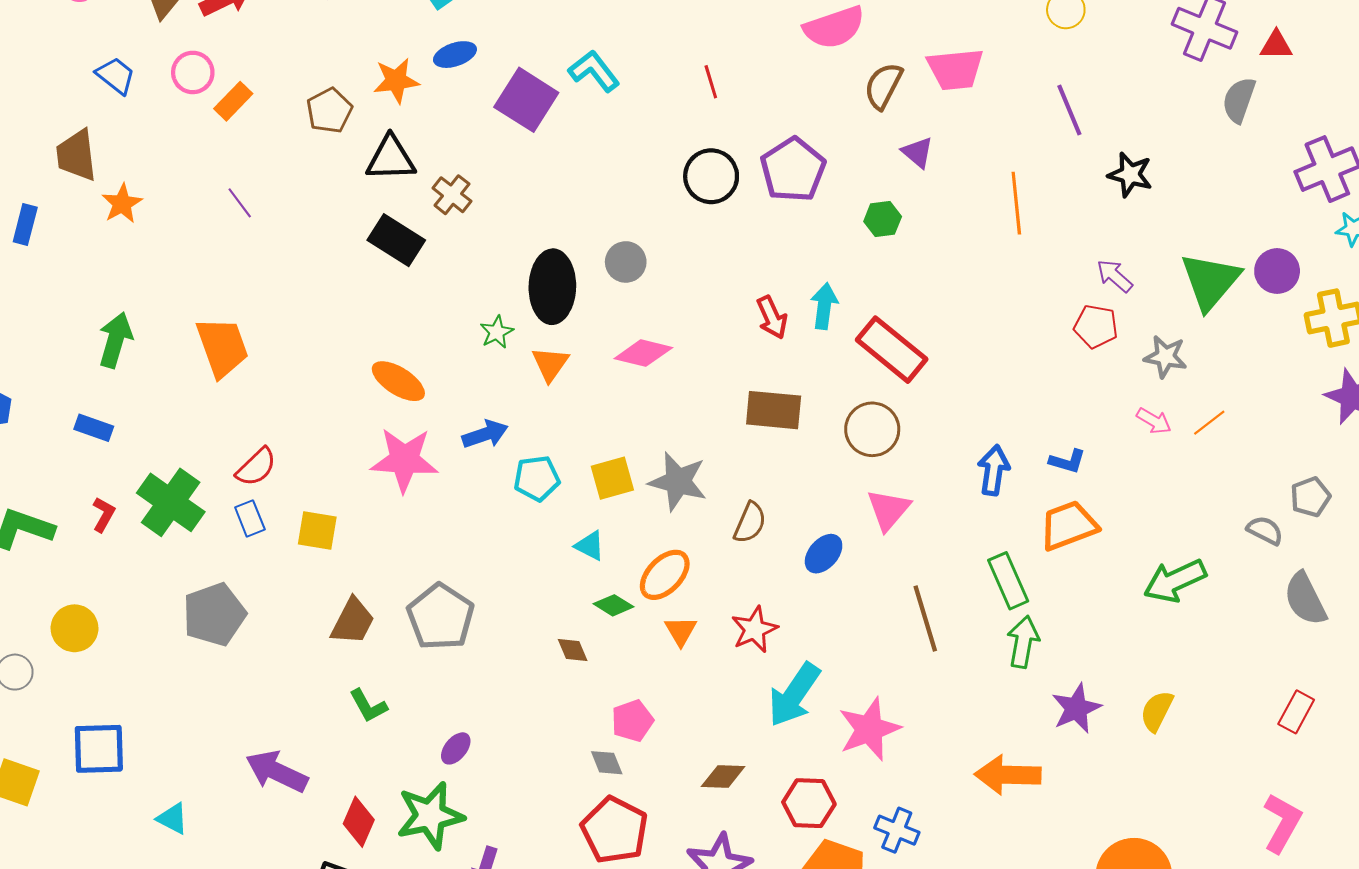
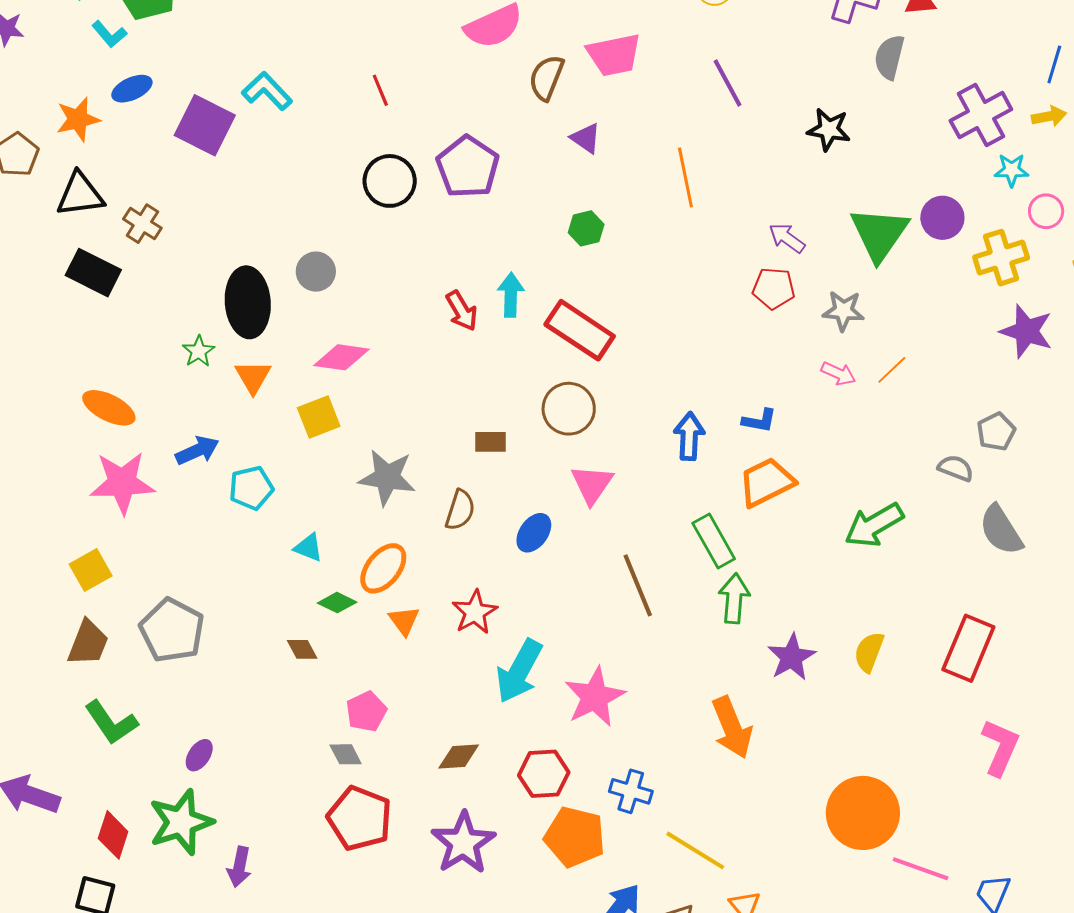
black star: (1130, 175) -> (829, 129), moved
green hexagon: (883, 219) -> (586, 228), moved
brown rectangle: (774, 410) -> (490, 442), moved, size x0.6
yellow square: (612, 478) -> (319, 417), moved
yellow square: (317, 531) -> (91, 570), moved, turned -33
green L-shape: (368, 706) -> (111, 723), size x1.4
red rectangle: (1296, 712) -> (968, 648), moved, size x1.6
orange arrow: (1008, 775) -> (732, 728), turned -108

